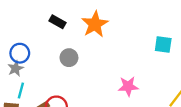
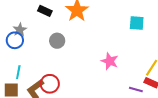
gray star: (16, 68) -> (20, 30), moved
pink star: (128, 86) -> (110, 61), turned 30

